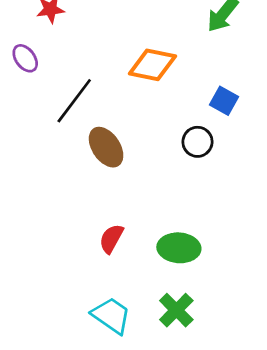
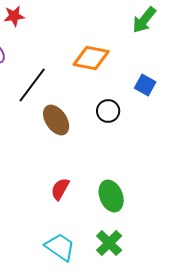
black circle: (197, 142) -> (108, 111), moved
green ellipse: (179, 248) -> (111, 196), turned 64

